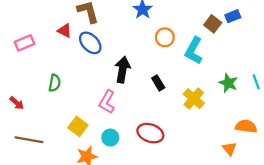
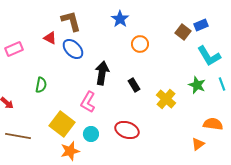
cyan L-shape: (194, 51) -> (209, 56), moved, turned -60
yellow square: (78, 126) -> (62, 124), size x1.4
orange triangle: (229, 149) -> (198, 144), turned 32

